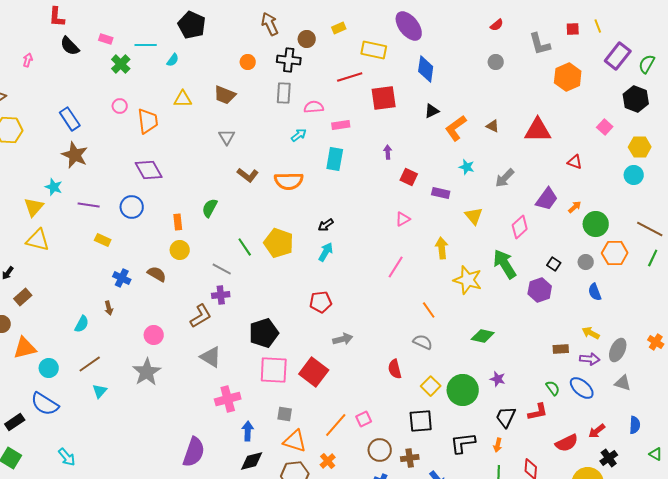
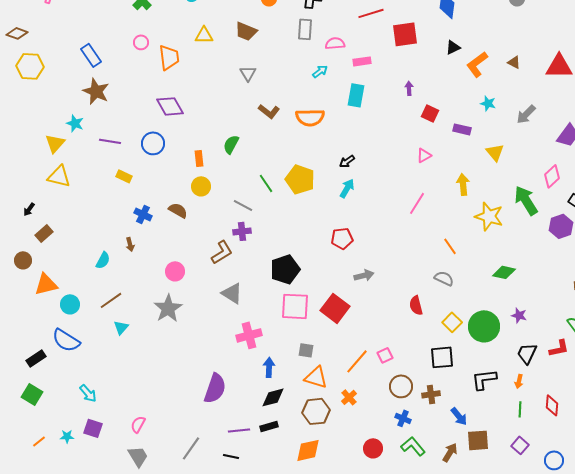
pink diamond: (520, 227) -> (552, 176), moved

